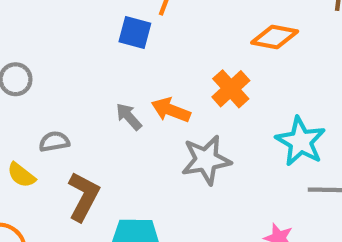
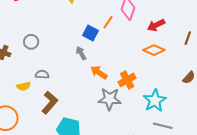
orange cross: (231, 89) -> (127, 80), moved
gray arrow: (129, 117) -> (81, 53), moved
yellow semicircle: (21, 175) -> (24, 86), turned -64

